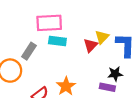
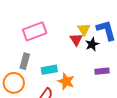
cyan rectangle: (57, 41) -> (49, 70), moved
black star: (115, 74) -> (92, 44), moved

